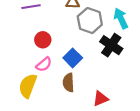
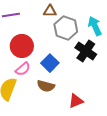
red circle: (43, 40) -> (22, 46), size x1.5
brown semicircle: (68, 83) -> (46, 86), turned -72

